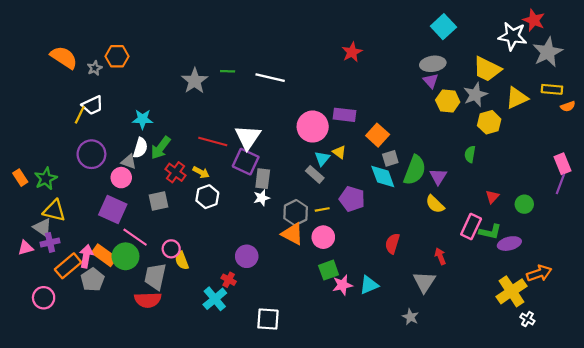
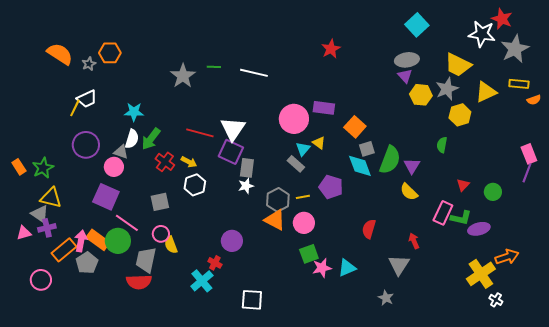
gray square: (158, 201) -> (160, 202), moved

